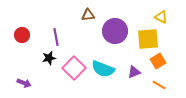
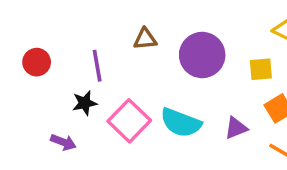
brown triangle: (88, 15) -> (145, 39), moved
yellow square: (148, 39) -> (261, 69), size x0.6
purple arrow: (24, 83) -> (63, 142), moved

